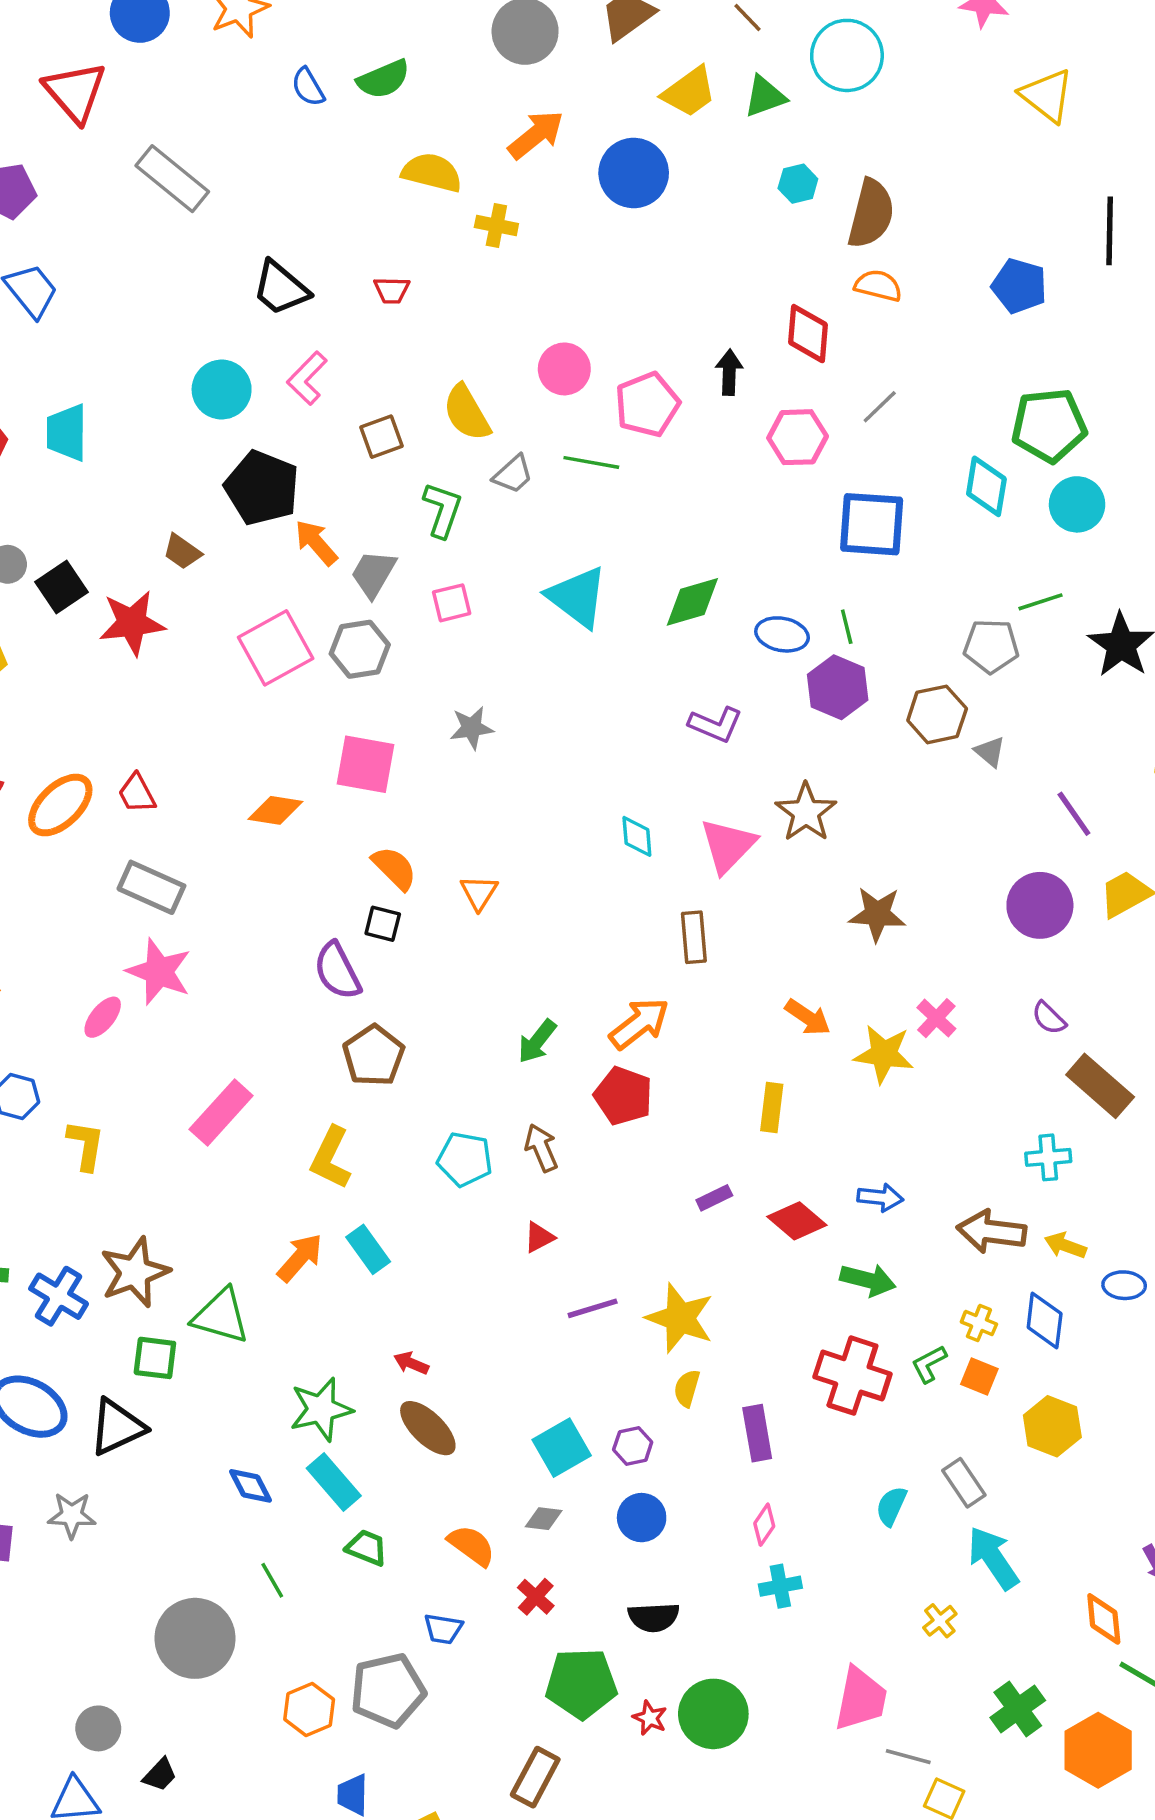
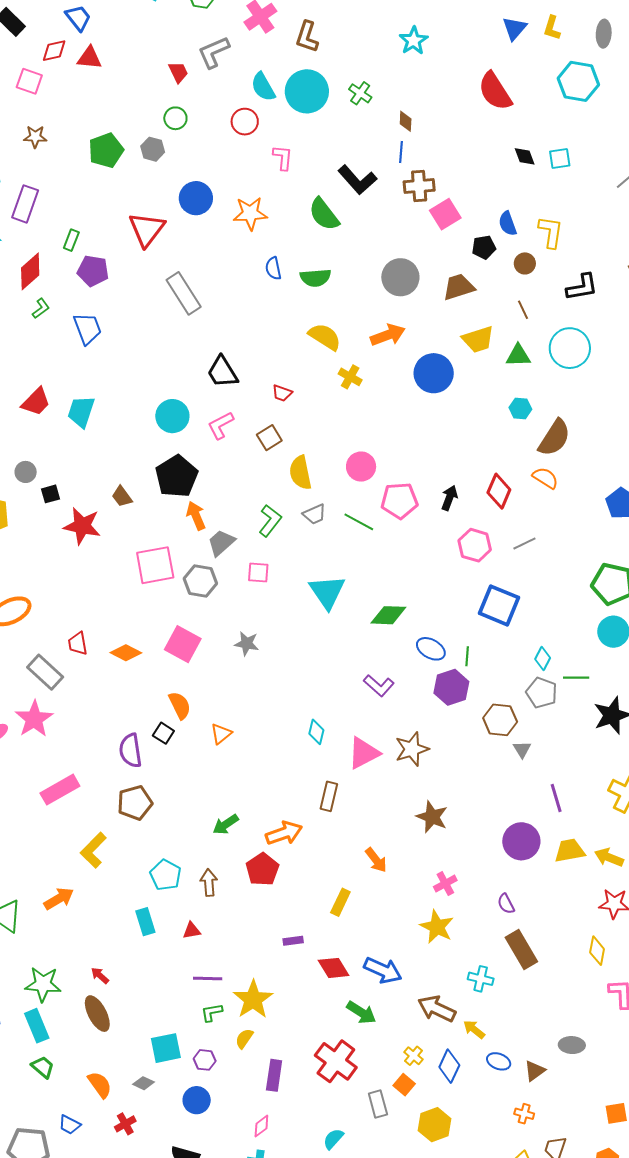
brown square: (382, 437) -> (269, 438), moved, turned -30
cyan diamond: (986, 486) -> (543, 658), moved, size x0.7
black square: (61, 587) -> (51, 494), size x0.7
red trapezoid: (137, 793) -> (78, 644), moved
yellow star: (884, 1054) -> (437, 927), moved
pink rectangle: (221, 1113) -> (60, 790), moved
blue arrow: (880, 1197) -> (383, 970), size x1.5
cyan rectangle: (368, 1249) -> (145, 922), moved
green L-shape: (929, 1364) -> (212, 1012), moved
gray rectangle: (964, 1483) -> (378, 1104), moved

